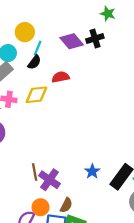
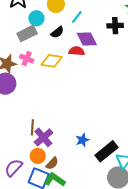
purple diamond: (72, 41) -> (87, 39), moved
cyan line: (38, 48) -> (77, 17), moved
orange circle: (41, 207) -> (38, 156), moved

